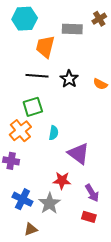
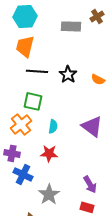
orange trapezoid: (45, 47) -> (25, 46), moved
green square: (33, 107) -> (33, 101), turned 30
purple triangle: (79, 154) -> (92, 126), moved
red star: (62, 181) -> (49, 153), moved
blue cross: (22, 199) -> (23, 174), moved

